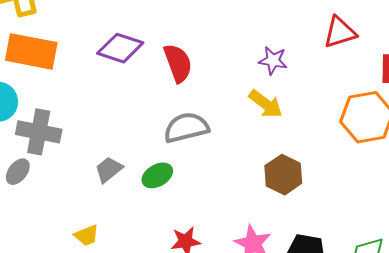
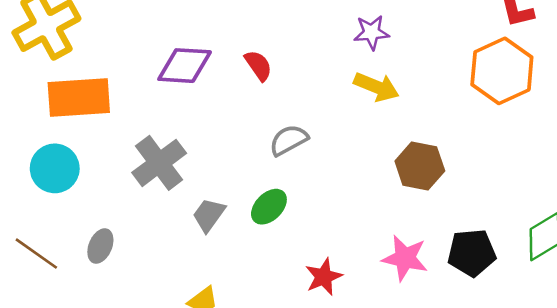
red semicircle: (178, 63) -> (258, 65), size x0.7
gray semicircle: (186, 128) -> (289, 140), size x0.7
gray cross: (39, 132) -> (159, 163), moved, turned -33

